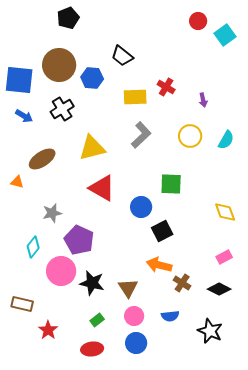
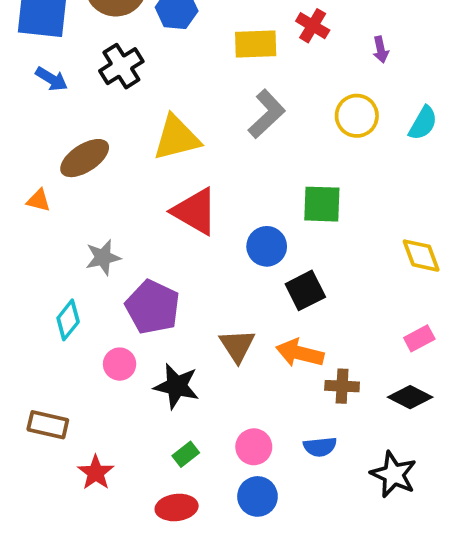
pink circle: (61, 271) -> (120, 364), size x0.6
brown cross: (182, 283) -> (342, 386), turned -30
brown triangle: (128, 288) -> (237, 346), moved

